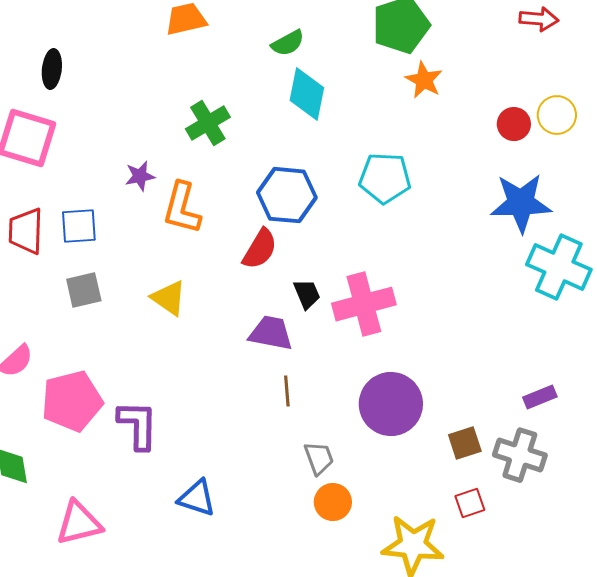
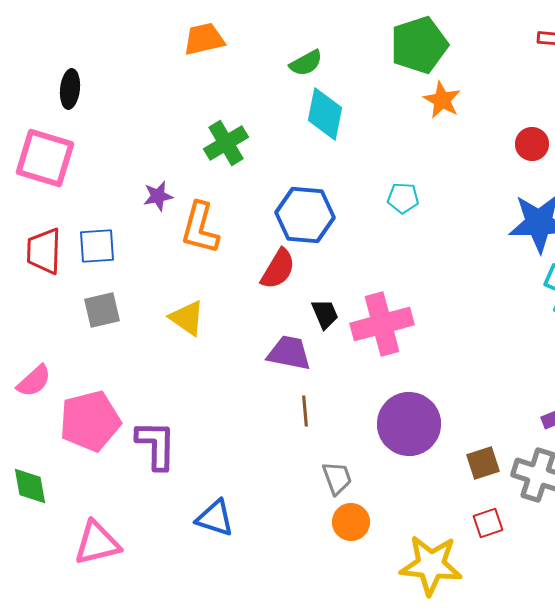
cyan pentagon: (385, 178) -> (403, 198), size x0.6

